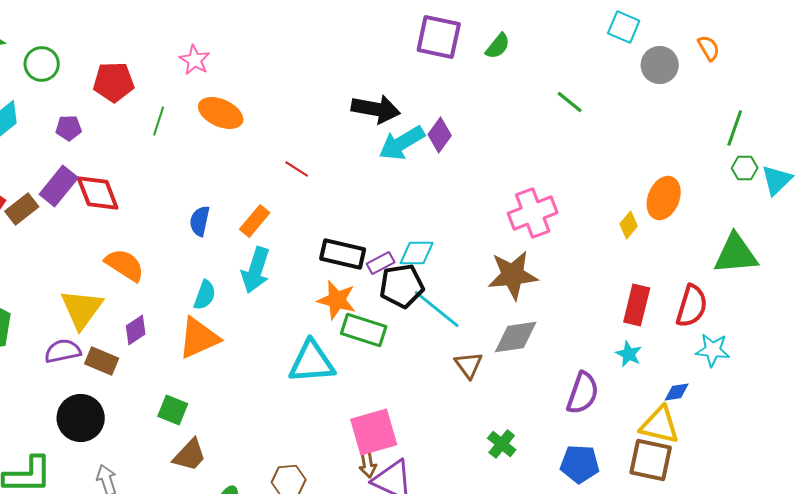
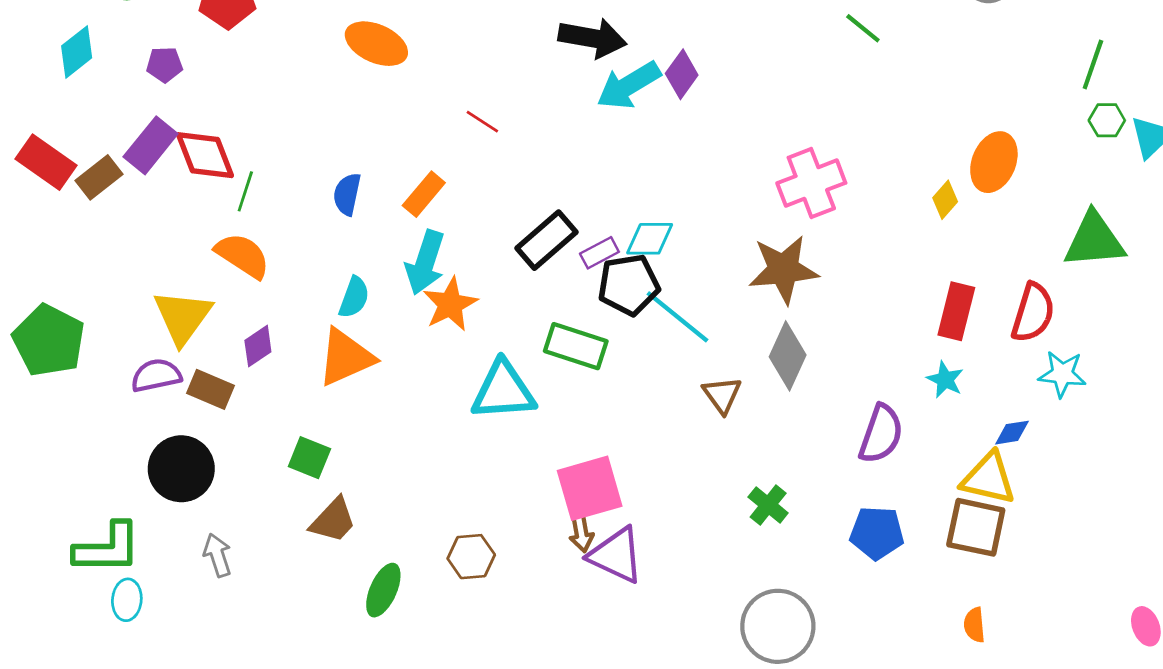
green line: (159, 121) -> (245, 191), moved
black rectangle: (343, 254) -> (546, 240), turned -54
orange star: (337, 300) -> (450, 304), moved, turned 30
gray diamond: (516, 337) -> (788, 356), turned -57

